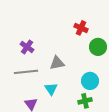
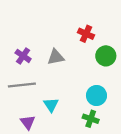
gray triangle: (57, 63) -> (56, 57), moved
green cross: (85, 101) -> (91, 119), turned 32

